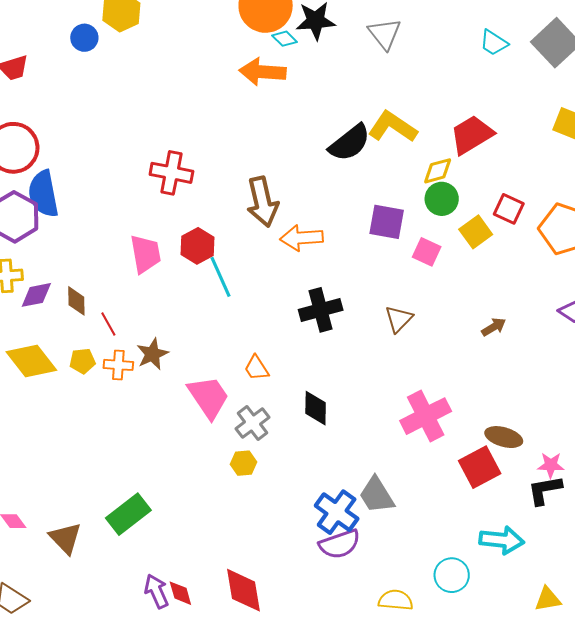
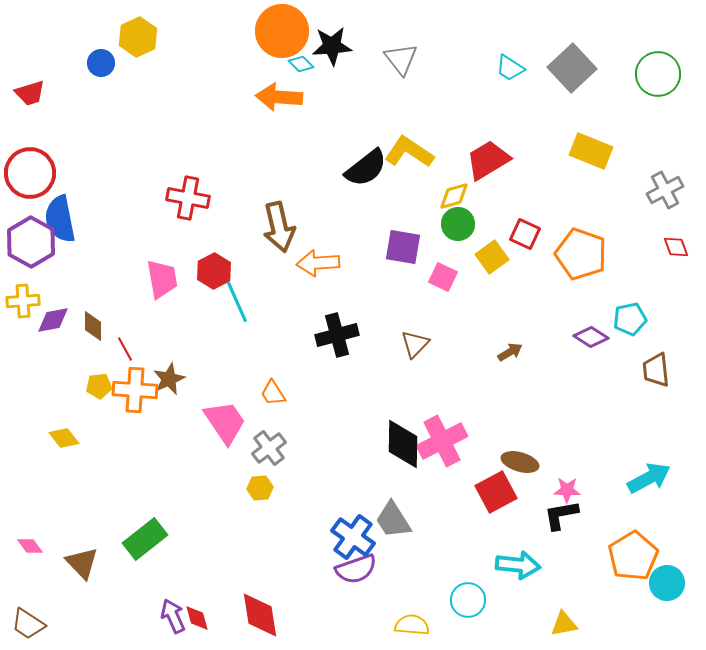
yellow diamond: (31, 361) -> (64, 438), moved, size x0.6
orange cross: (118, 365) -> (135, 390), size x1.5
black diamond: (316, 408) -> (403, 444), moved, size x1.4

